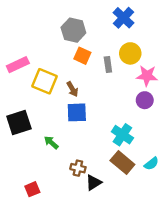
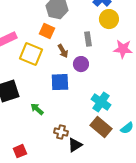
yellow circle: (130, 53) -> (109, 19), moved
orange square: (82, 56) -> (47, 31), moved
brown arrow: (72, 89) -> (63, 51), moved
purple circle: (145, 100) -> (81, 64), moved

